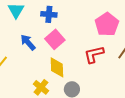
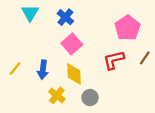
blue cross: (49, 14) -> (65, 17), turned 35
blue arrow: (28, 42) -> (43, 70), moved, turned -132

